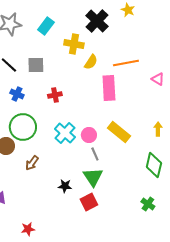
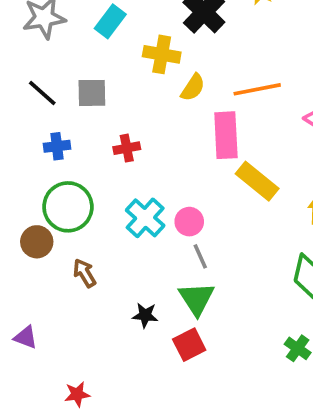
blue cross: (17, 94) -> (57, 146), turned -32
yellow rectangle: (119, 132) -> (257, 181), moved
brown arrow: (32, 163) -> (85, 273), turned 112

